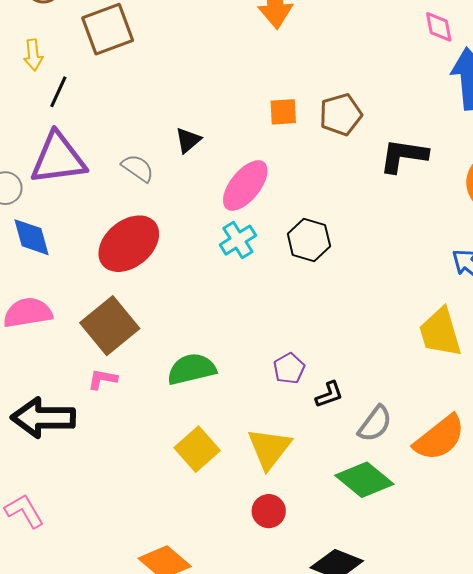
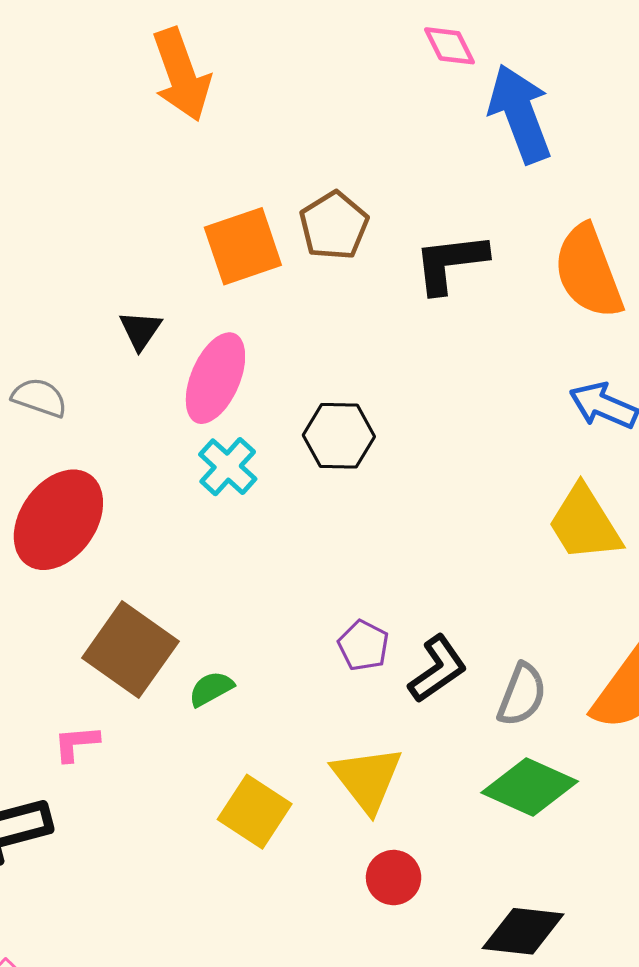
orange square: (283, 112) -> (243, 246), size x1.6
black triangle: (188, 140) -> (140, 330), moved
brown square: (110, 326) -> (130, 650), moved
green semicircle: (192, 369) -> (211, 689), size x0.6
black L-shape: (329, 395) -> (438, 669), size x1.4

